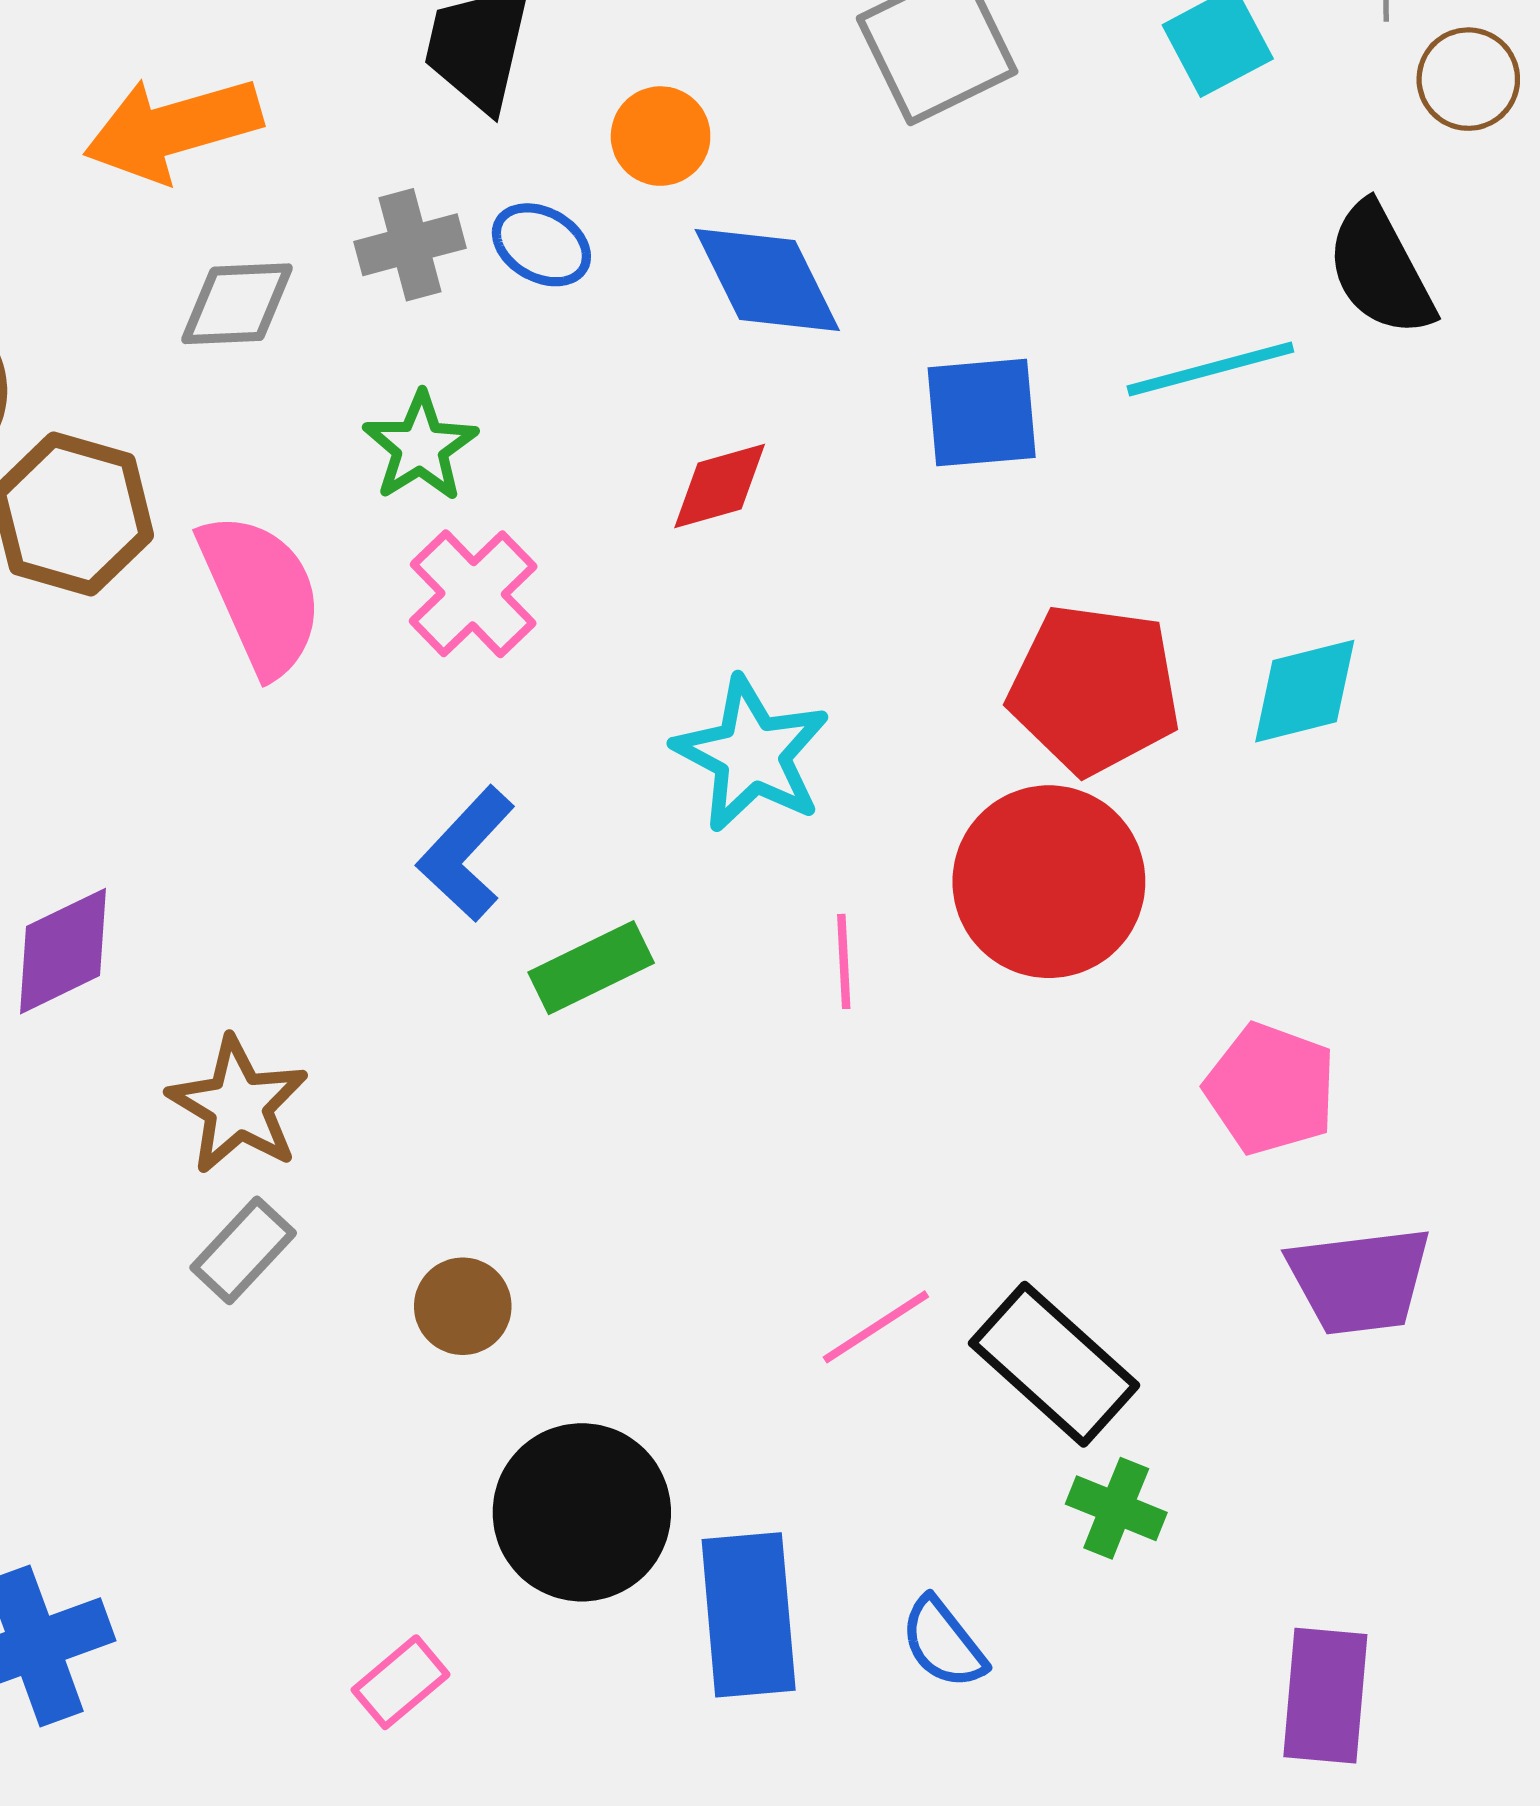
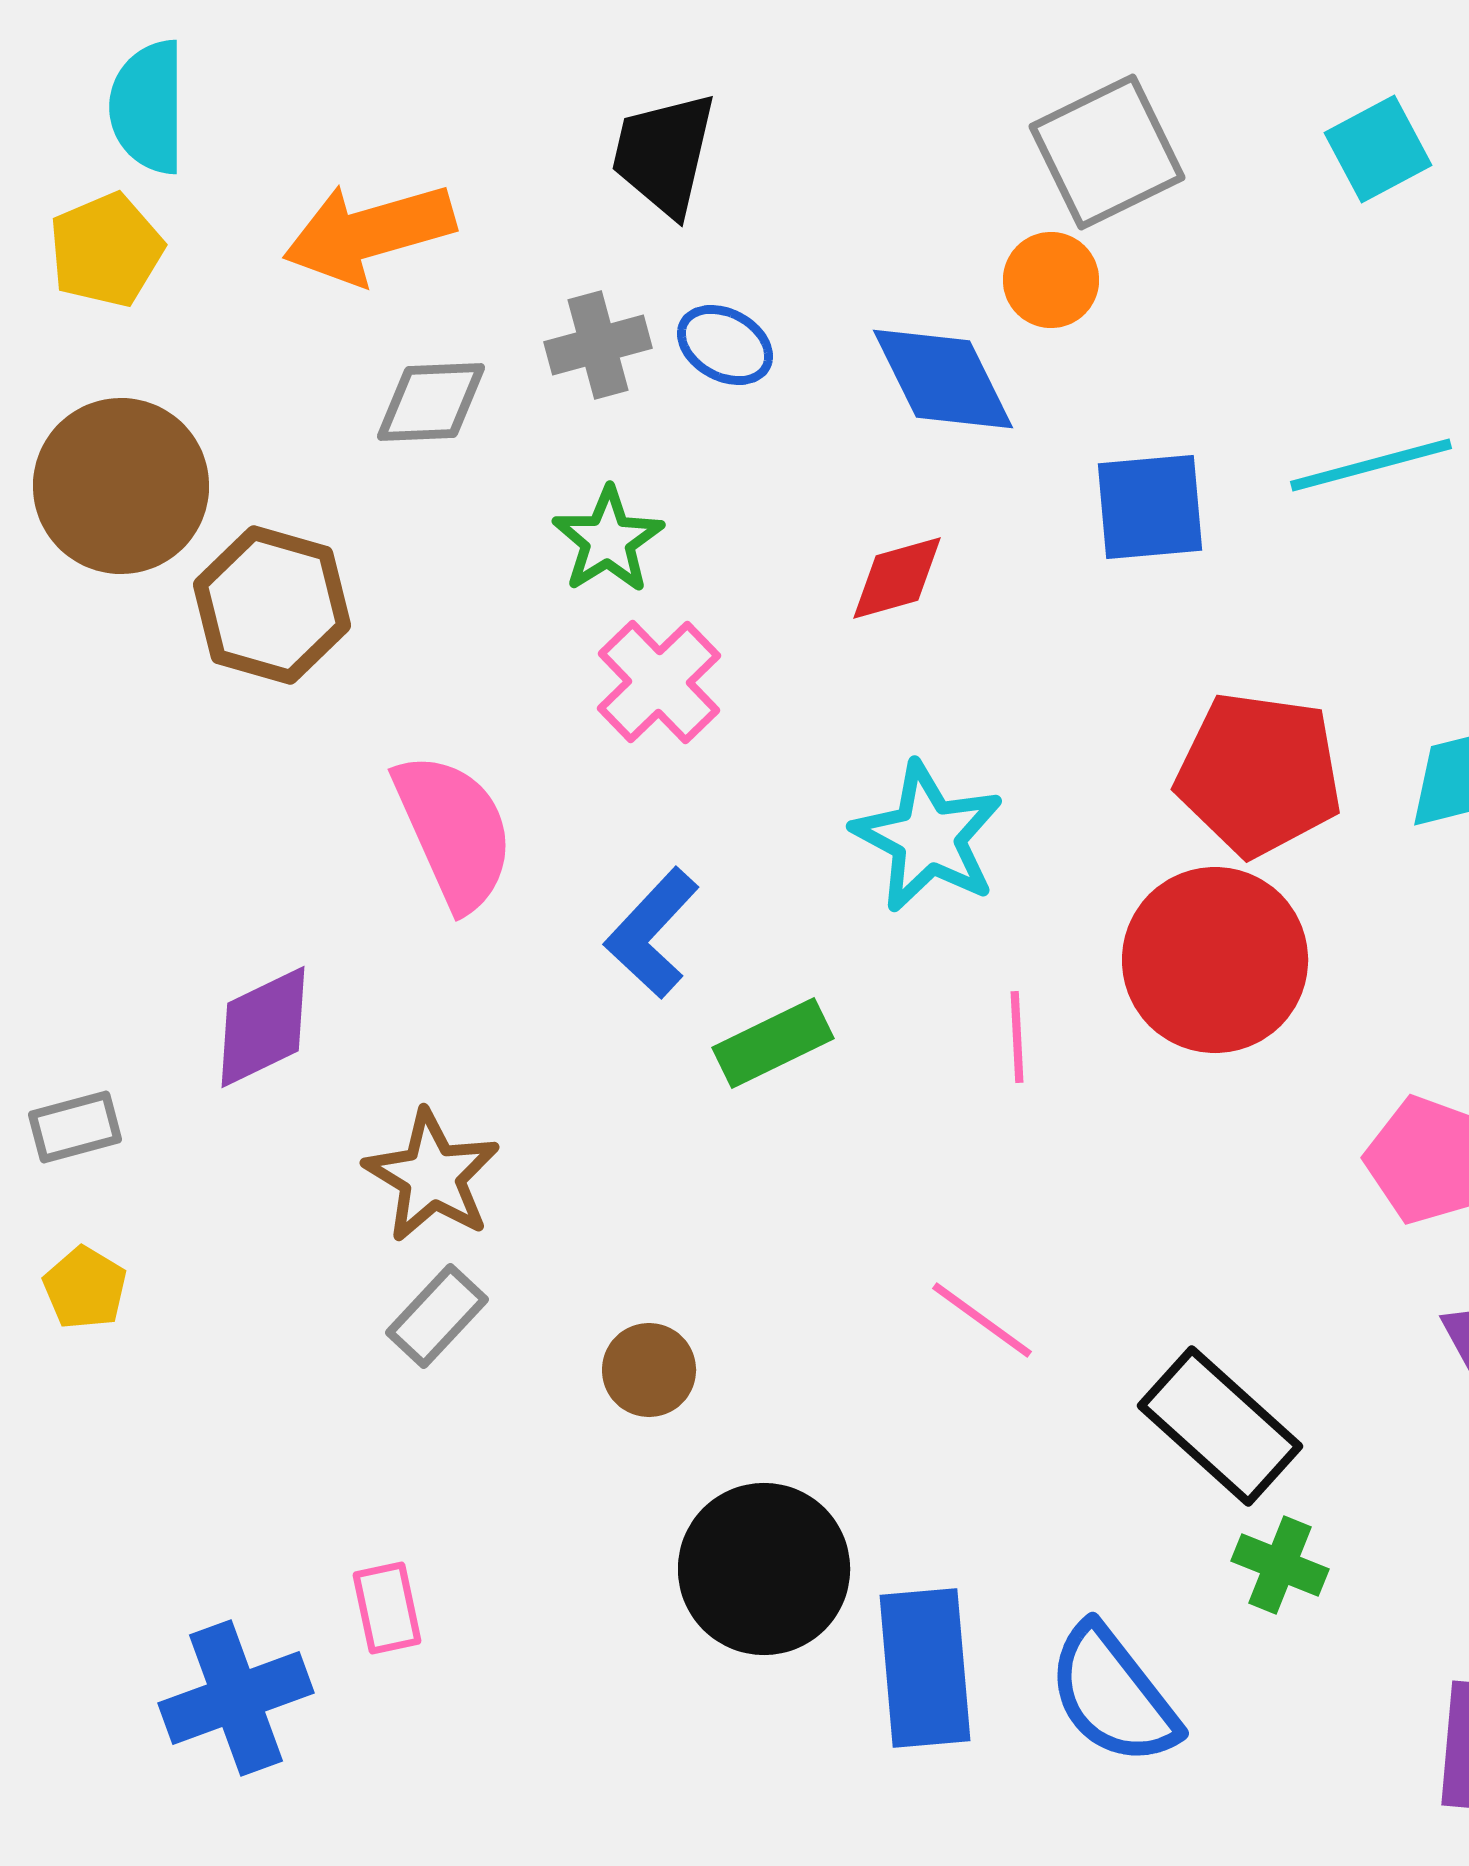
orange circle: (661, 136) -> (1051, 280), moved
pink semicircle: (261, 594) -> (454, 831), moved
pink line: (876, 1327) -> (982, 1320), moved, turned 69
blue semicircle: (943, 1643) -> (1113, 1695), size x1.6
pink rectangle: (401, 1682) -> (387, 1608), moved, turned -62

